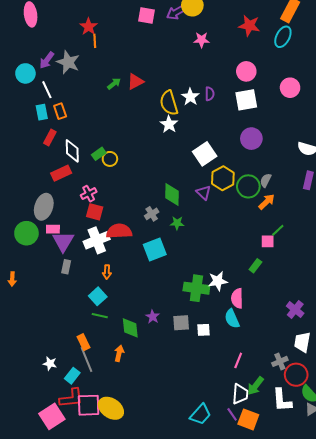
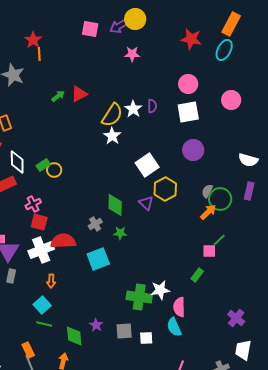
pink star: (202, 40) -> (132, 54), moved
yellow semicircle: (169, 103) -> (112, 115), turned -130
green circle: (248, 186) -> (220, 199), moved

